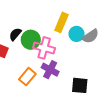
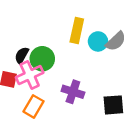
pink cross: (44, 48) -> (30, 75), moved, turned -30
orange rectangle: (27, 77) -> (34, 106), moved

